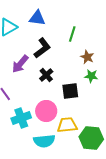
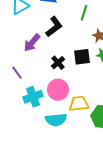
black cross: (46, 75) -> (58, 63), moved
black square: (70, 91) -> (82, 57), moved

